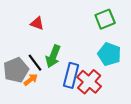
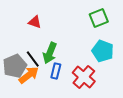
blue rectangle: (71, 75) -> (56, 71), moved, size x0.7
orange arrow: (31, 80) -> (29, 75), size x1.5

